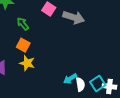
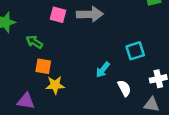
cyan arrow: (70, 79) -> (103, 70), moved
cyan square: (98, 83) -> (135, 51), moved, turned 35

